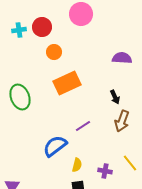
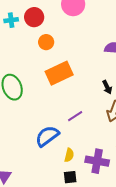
purple cross: (105, 171) -> (97, 161), size x1.6

